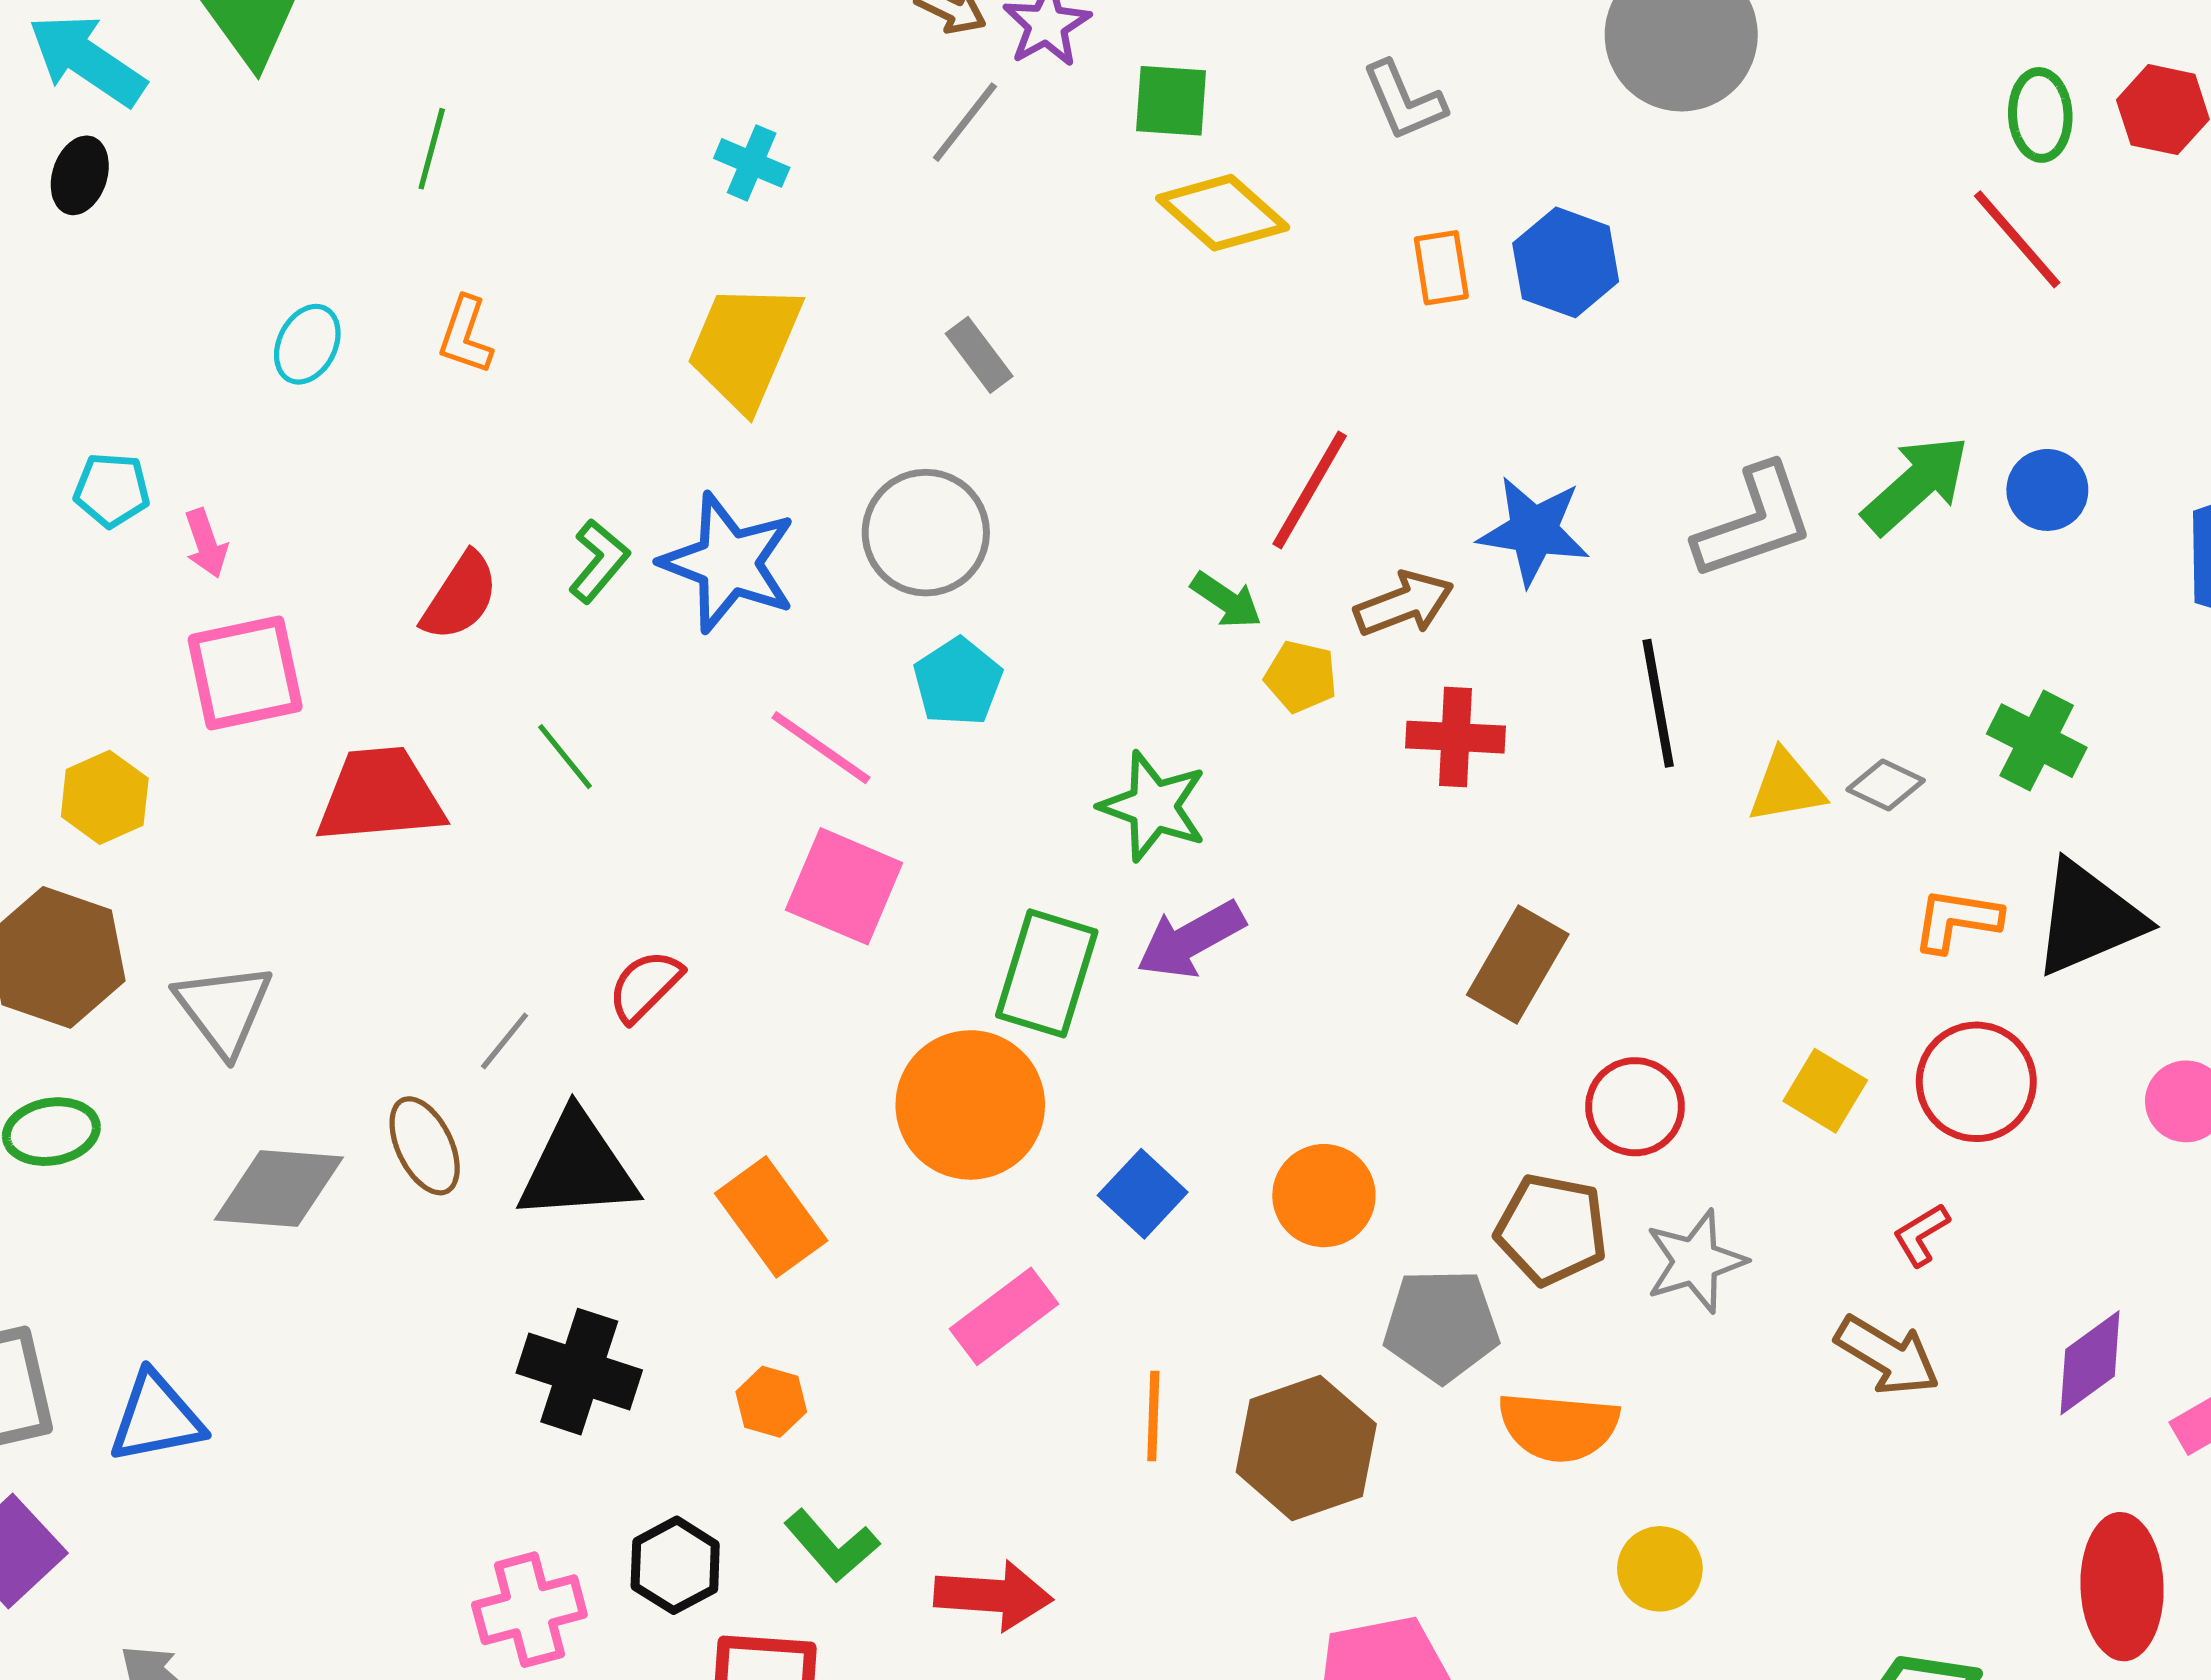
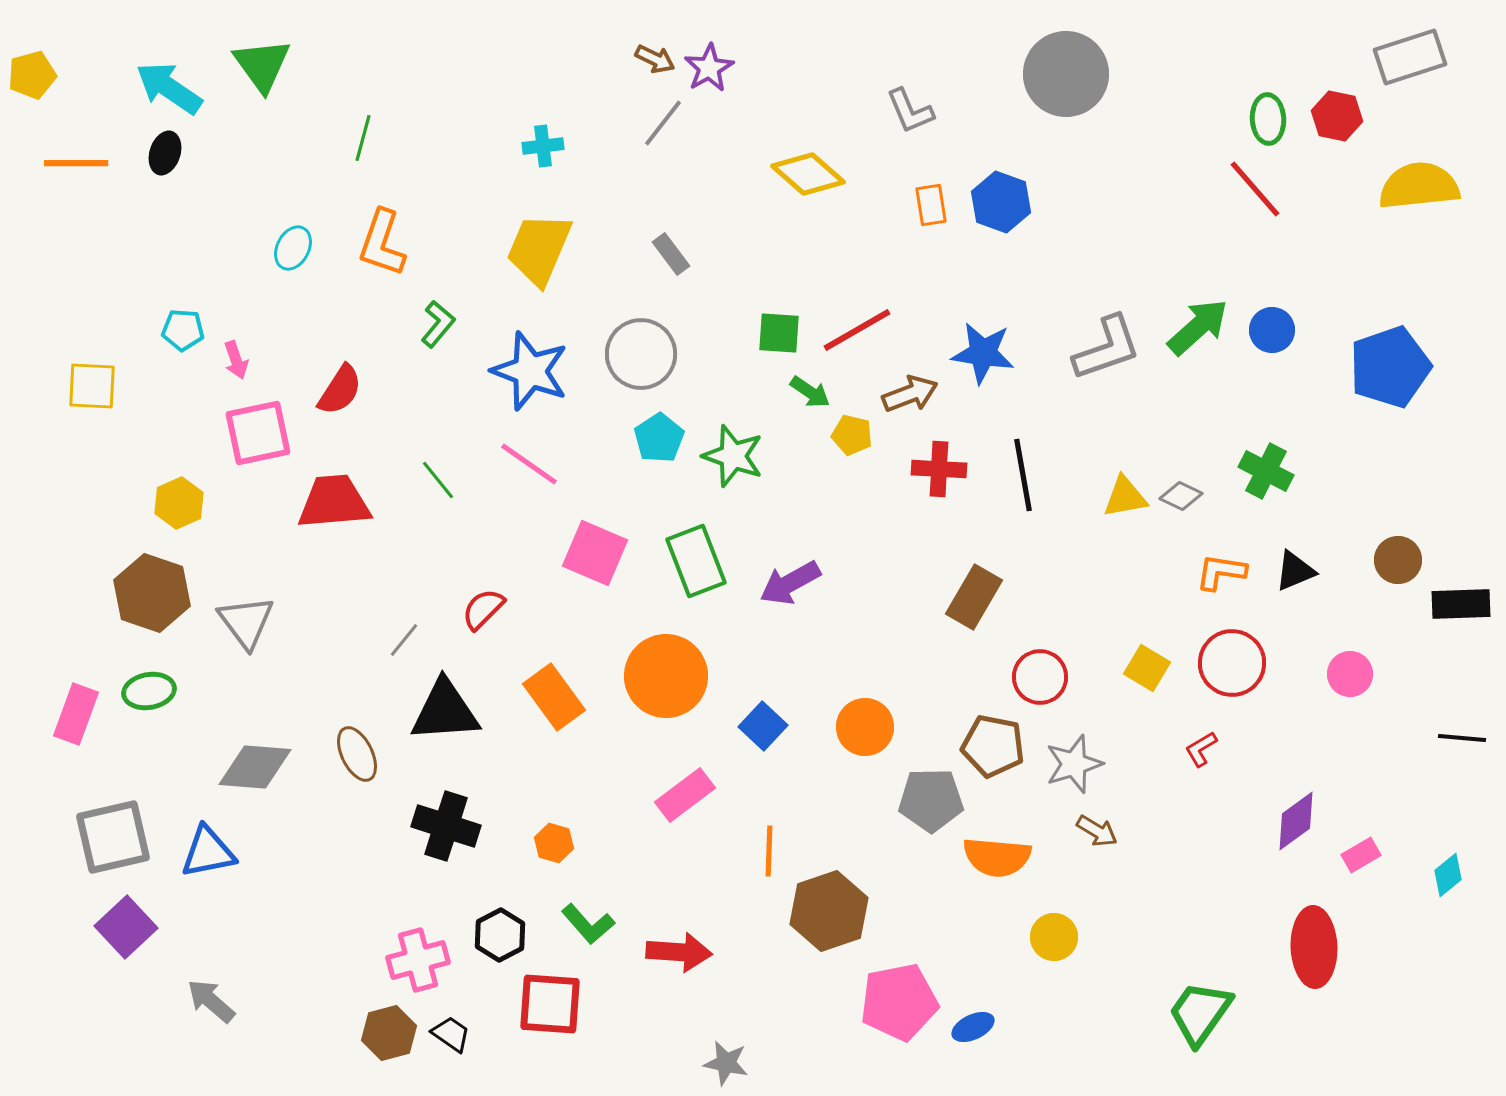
green square: (1171, 101) -> (779, 333), moved
cyan cross: (752, 163) -> (543, 146), turned -30
orange L-shape: (465, 335) -> (382, 243), size x1.5
red line: (1310, 490) -> (857, 330), turned 30
green L-shape: (599, 561) -> (438, 324), moved
red semicircle: (460, 597) -> (340, 390), moved
black line: (1658, 703) -> (1023, 475), moved
pink line: (821, 748) -> (529, 464), moved
green star: (1153, 806) -> (733, 456), moved
black triangle: (2088, 918) -> (1295, 571), size x0.6
green rectangle: (1047, 973) -> (696, 561), moved, turned -38
brown ellipse: (425, 1146) -> (357, 754), moved
gray diamond: (279, 1188) -> (255, 767), moved
orange rectangle: (771, 1217) -> (554, 697), moved
brown arrow: (1887, 1356) -> (1097, 831), moved, size x0.7
brown hexagon: (1306, 1448) -> (829, 911), moved

